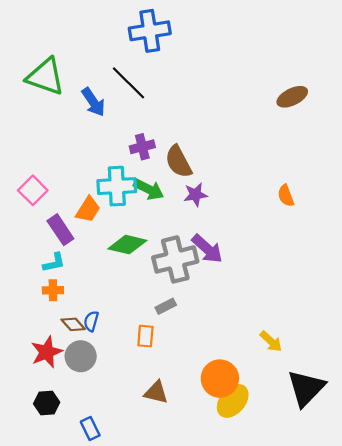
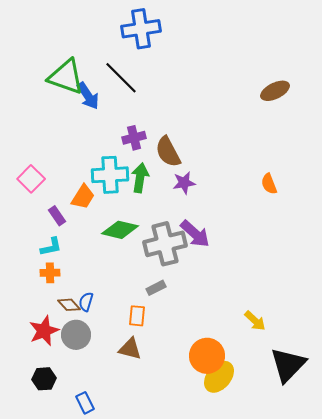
green triangle: (46, 77) -> (66, 77), moved
green arrow: (149, 189) -> (140, 178), turned -108
purple rectangle: (60, 230) -> (57, 216), size x0.7
brown triangle: (156, 392) -> (130, 349), moved

